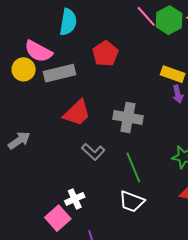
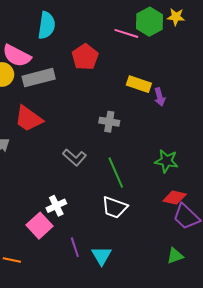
pink line: (146, 16) -> (126, 33), moved, turned -30
yellow rectangle: (173, 74) -> (139, 84), moved
red trapezoid: (77, 113) -> (29, 119), moved, turned 80
gray cross: (128, 117) -> (109, 122), size x0.7

